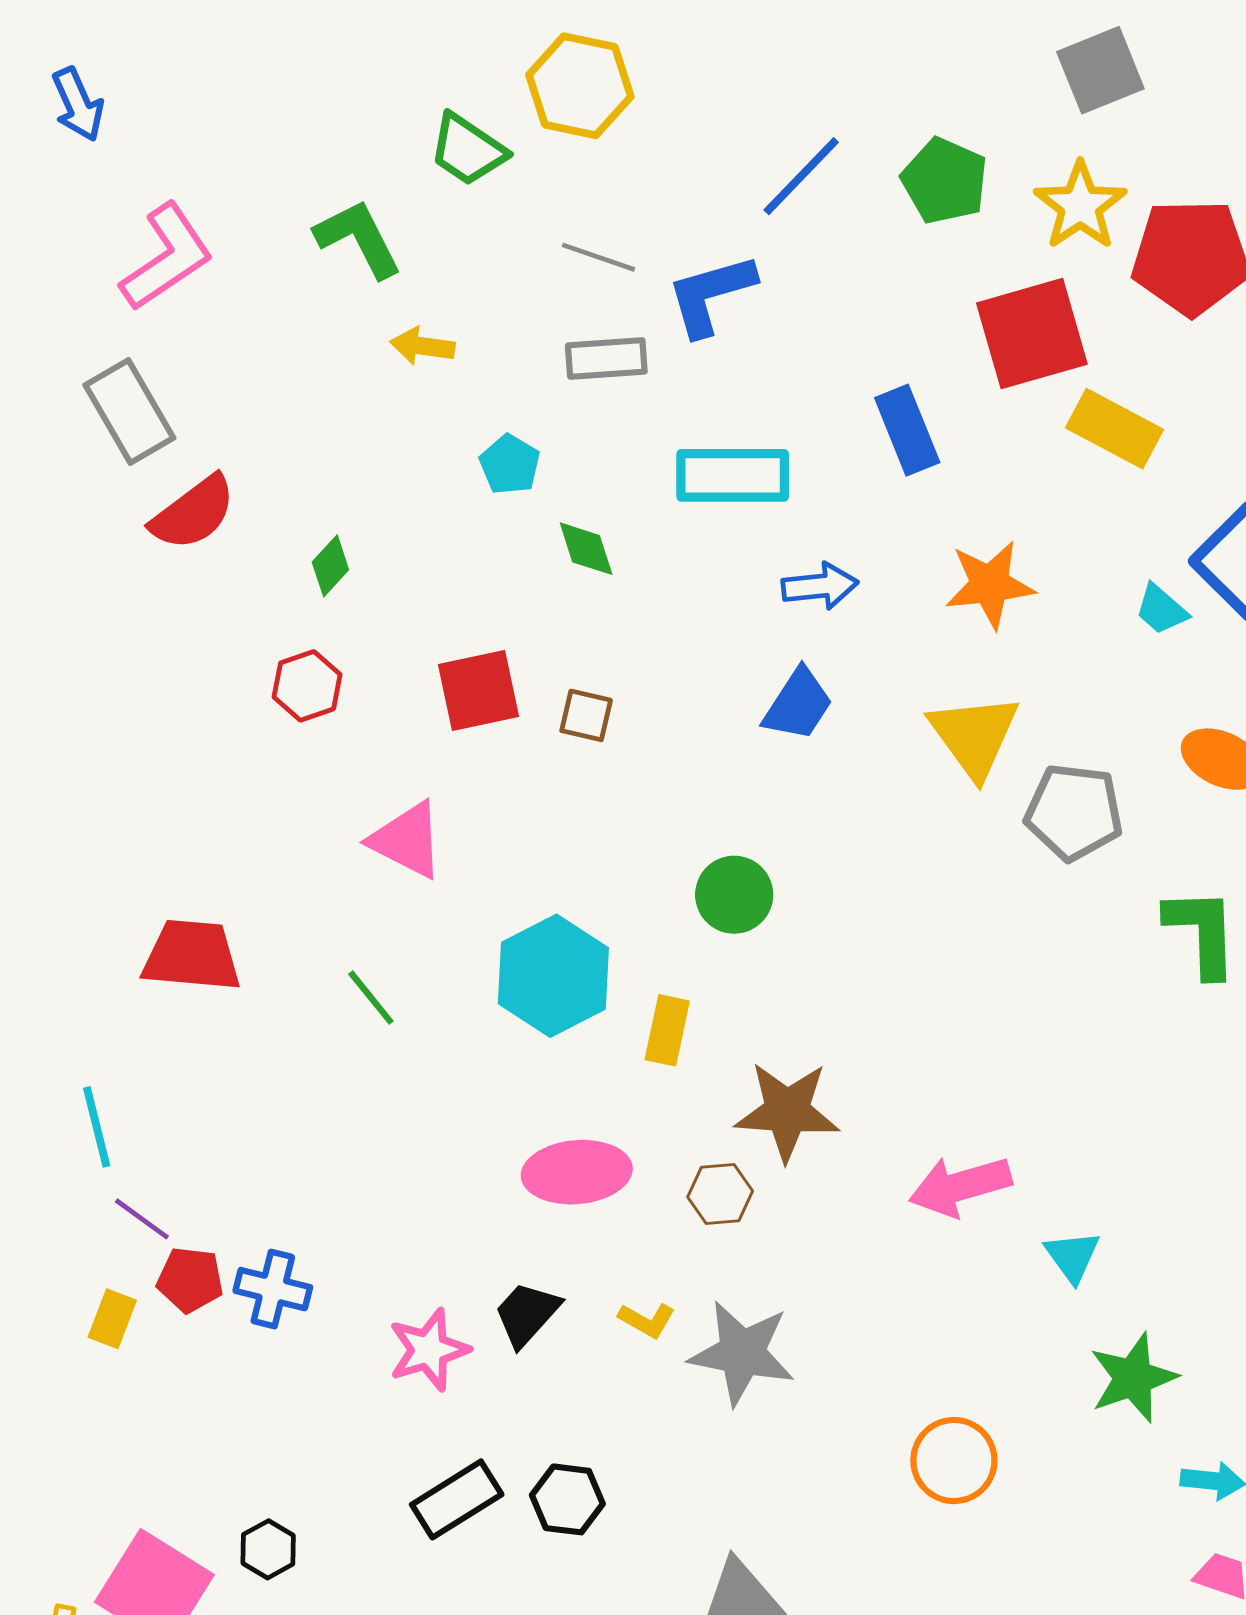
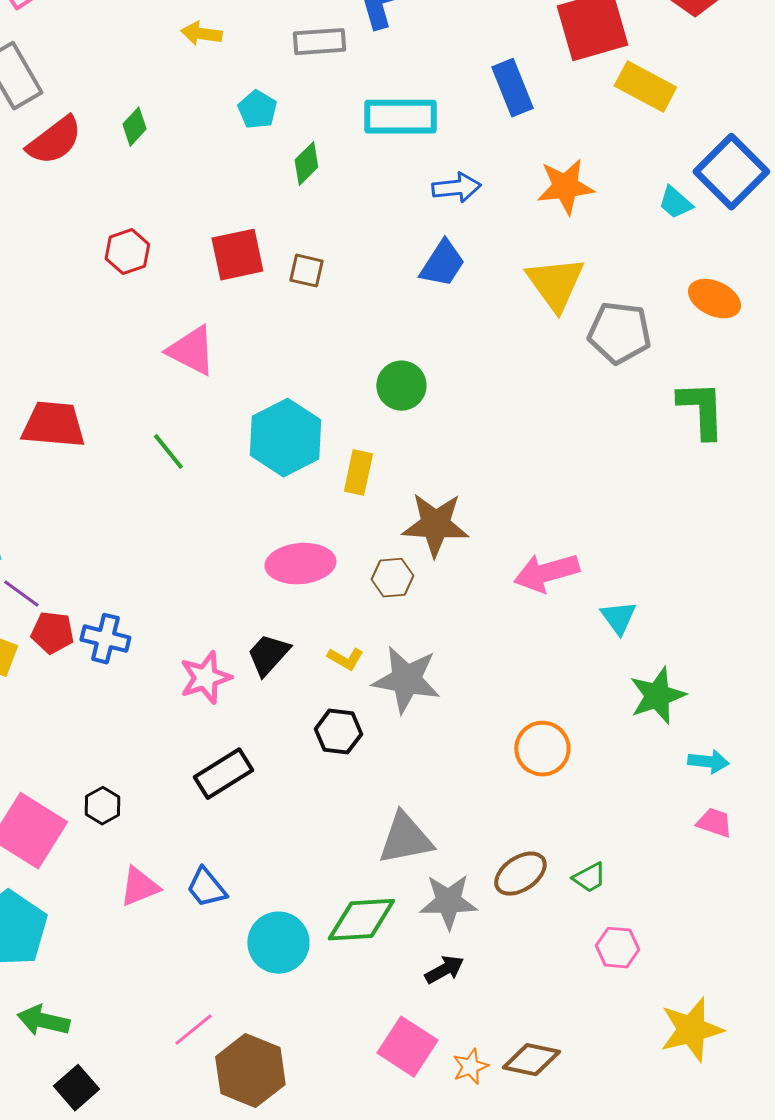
green diamond: (586, 549) -> (306, 164), turned 63
green diamond: (330, 566) -> (134, 127), moved
black hexagon: (567, 1499) -> (338, 732), moved

